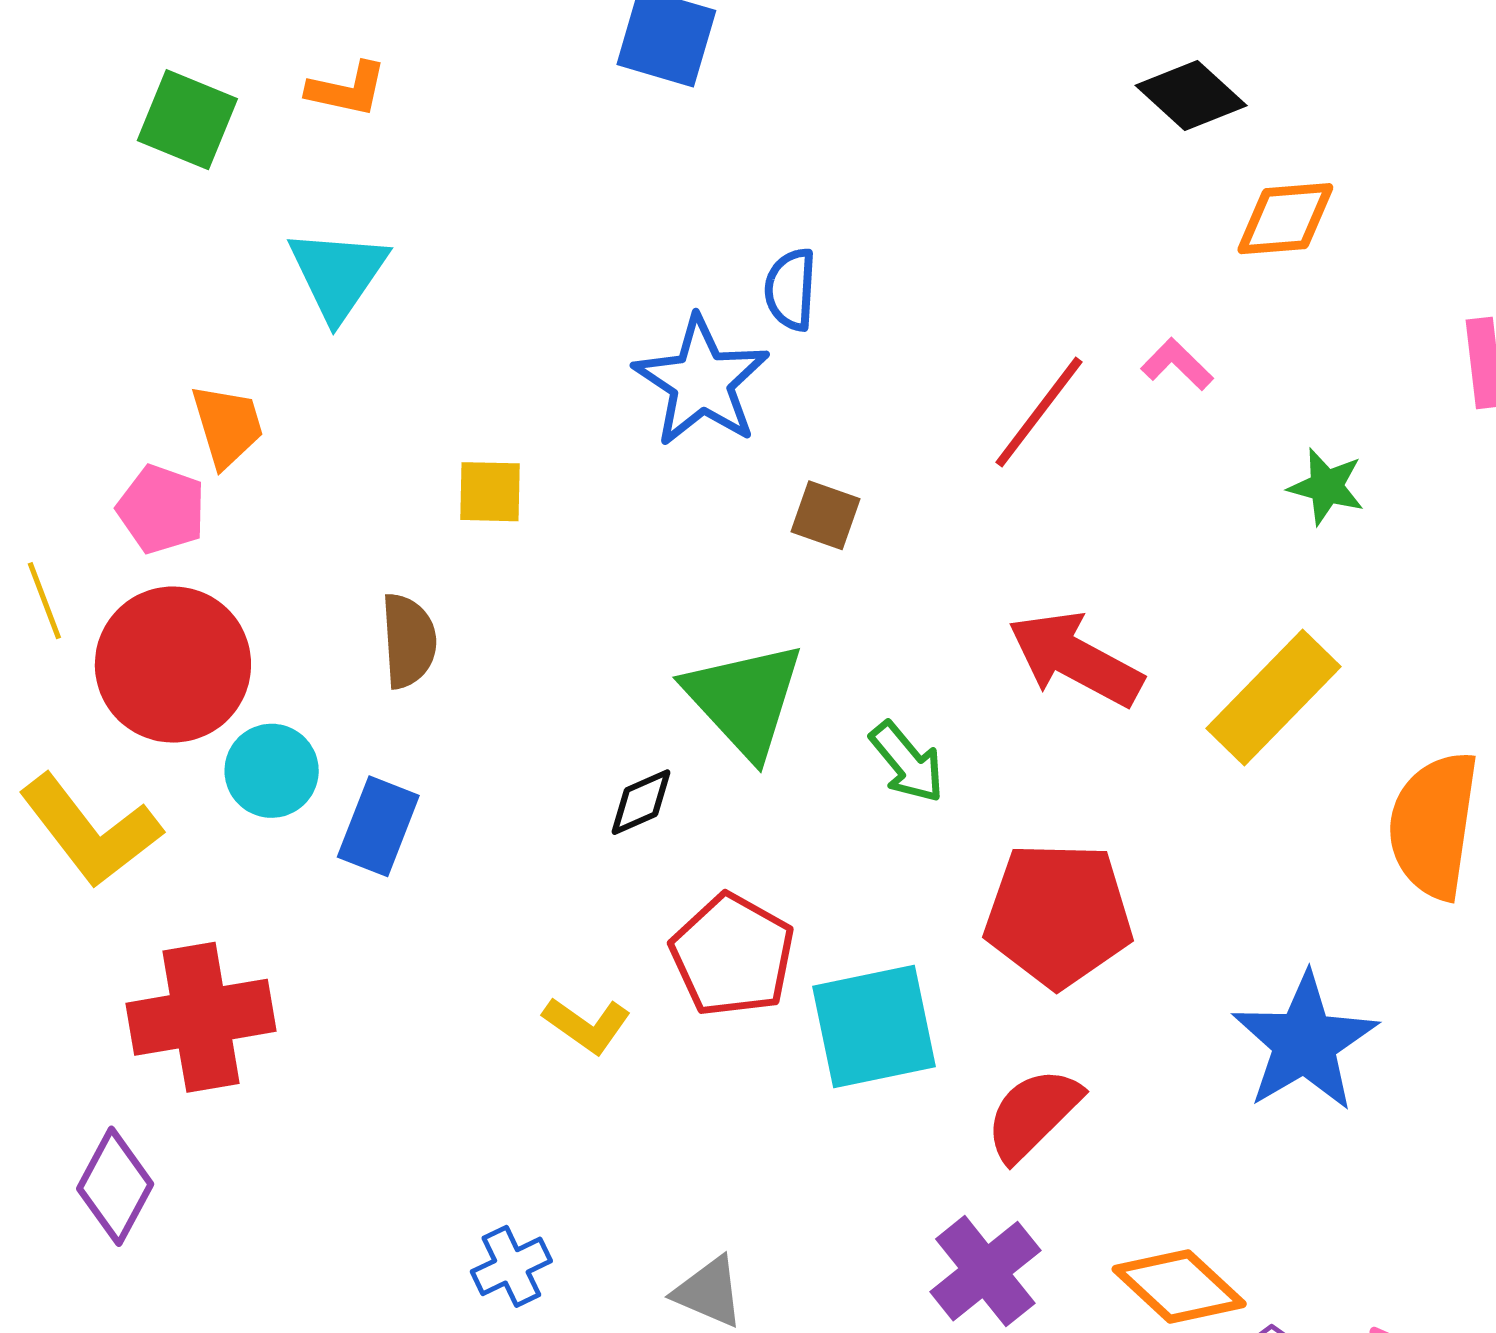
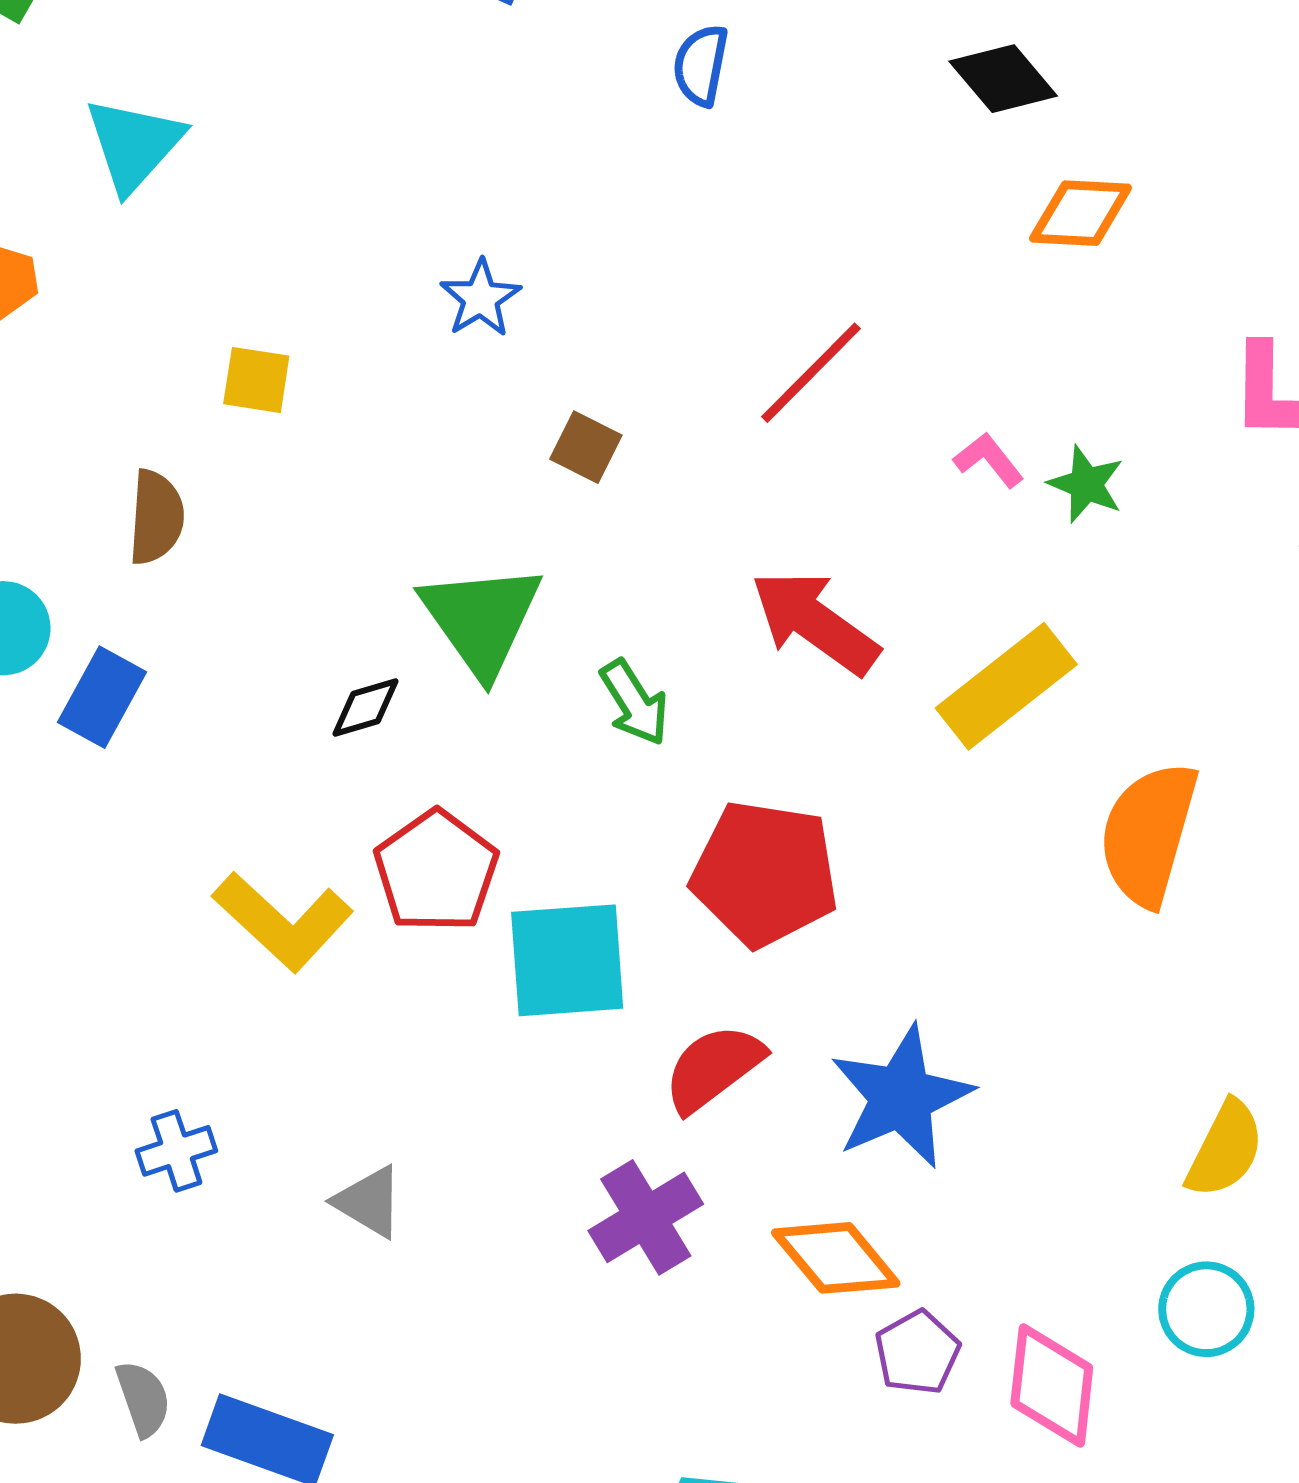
blue semicircle: (791, 289) -> (701, 65), moved
pink L-shape: (1177, 364) -> (989, 460), moved
blue star: (702, 381) -> (480, 298), size x0.6
yellow L-shape: (587, 1025) -> (283, 921), size x1.6
blue star: (1305, 1042) -> (901, 1097), moved

